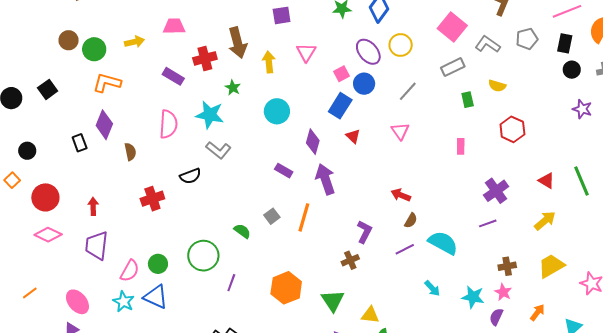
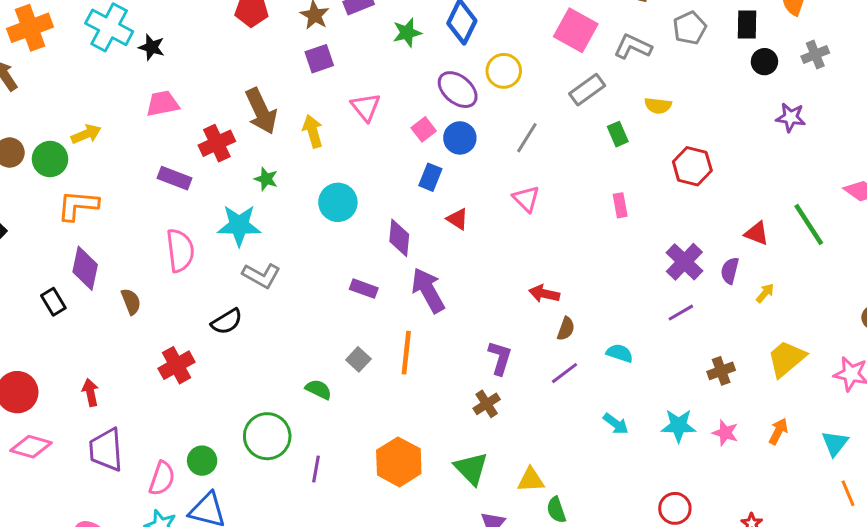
yellow arrow: (134, 42) -> (86, 134), moved
blue rectangle: (340, 106) -> (430, 177), size x0.7
yellow arrow: (545, 221) -> (765, 293), size x0.6
cyan semicircle: (443, 243) -> (620, 353), size x0.6
pink star: (503, 292) -> (725, 433), moved
purple semicircle: (496, 317) -> (730, 271), moved

